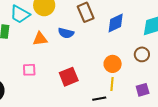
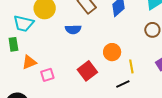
orange triangle: (40, 39) -> (29, 62), moved
orange circle: (113, 64) -> (112, 52), moved

